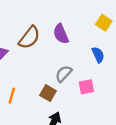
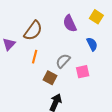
purple semicircle: (61, 34) -> (70, 23), moved
orange line: (12, 96) -> (35, 57), moved

